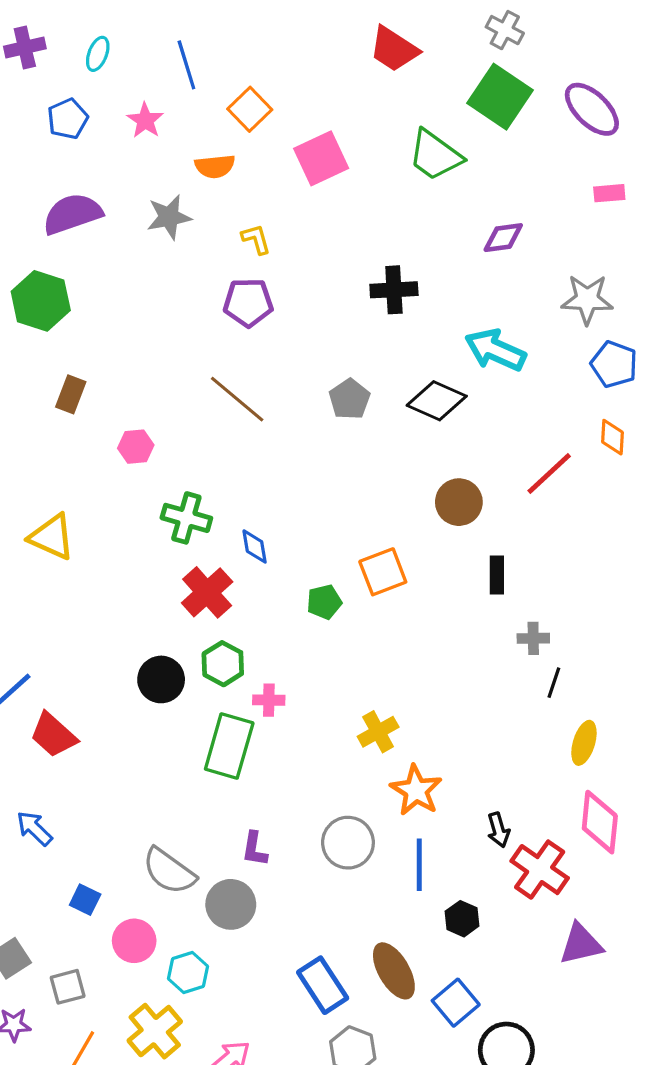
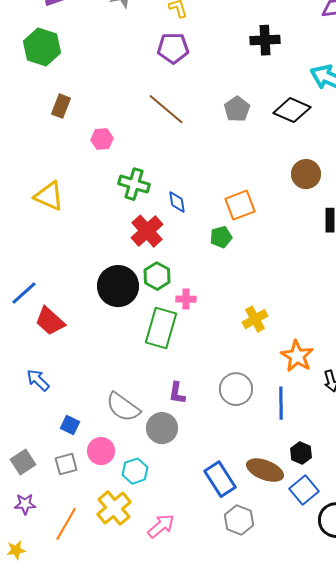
orange square: (383, 572) -> (240, 205), moved
black circle: (161, 679) -> (118, 286), size x1.4
orange star: (416, 790) -> (297, 356), moved
black hexagon: (462, 919) -> (301, 453), moved
brown ellipse: (394, 971) -> (265, 470), turned -39
gray square: (68, 987) -> (66, 464), moved

